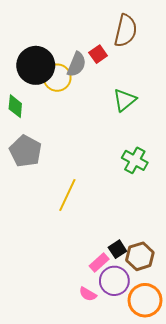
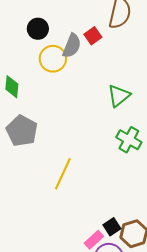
black circle: (36, 65) -> (38, 29), moved, size x0.6
green triangle: (125, 100) -> (119, 96), moved

